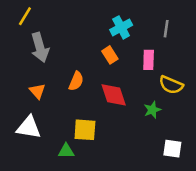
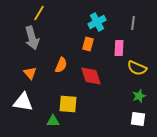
yellow line: (25, 16) -> (39, 13), moved
orange rectangle: (110, 55) -> (88, 44), turned 48
green star: (152, 110) -> (139, 96), moved

